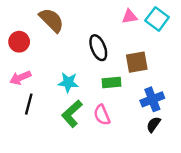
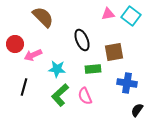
red circle: (19, 42) -> (15, 44), moved
pink arrow: (20, 78) -> (33, 55), moved
blue cross: (152, 99) -> (127, 83), turned 30
black semicircle: (153, 124) -> (137, 110), moved

